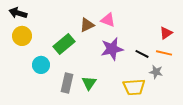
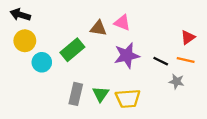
brown triangle: (87, 25) -> (98, 28), turned 35
cyan circle: (41, 65) -> (42, 62), moved
yellow trapezoid: (134, 87) -> (128, 99), moved

